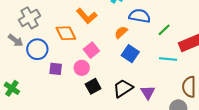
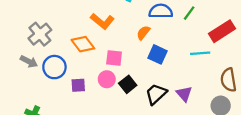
green line: (164, 30) -> (189, 13), moved
pink square: (91, 50) -> (114, 58), turned -35
black square: (93, 86) -> (128, 84), moved

